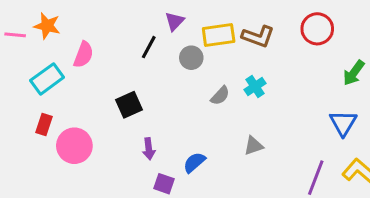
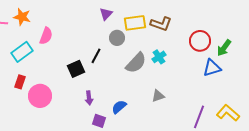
red circle: (317, 29) -> (200, 41), moved
black line: (149, 47) -> (96, 56), moved
gray semicircle: (220, 96) -> (136, 63), size x1.6
blue triangle: (343, 123) -> (212, 68), moved, turned 42

